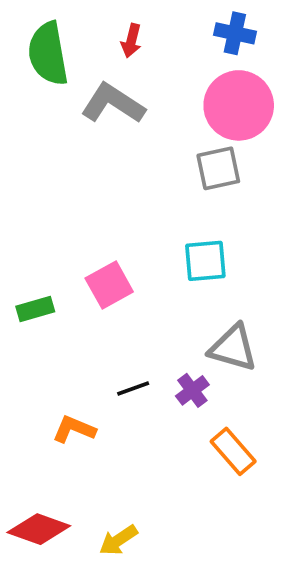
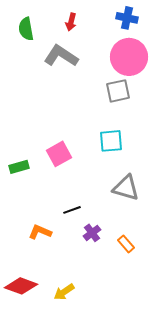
green semicircle: (48, 54) -> (26, 29), size x0.7
purple cross: (192, 390) -> (92, 233), moved
orange rectangle: (233, 451) -> (126, 244), size x0.7

